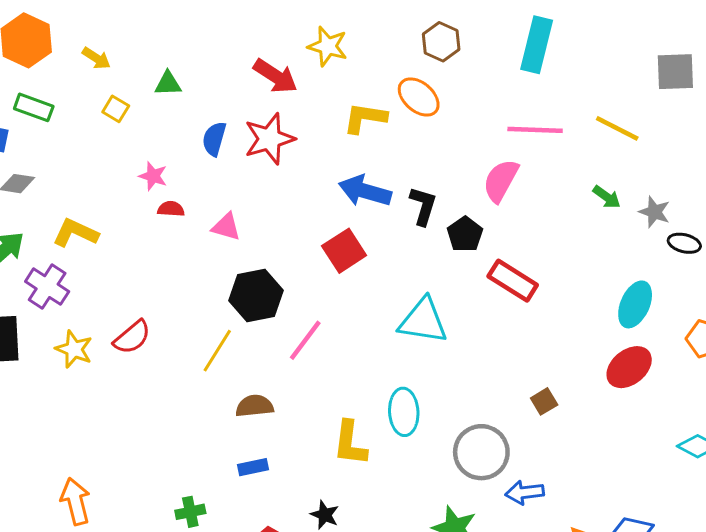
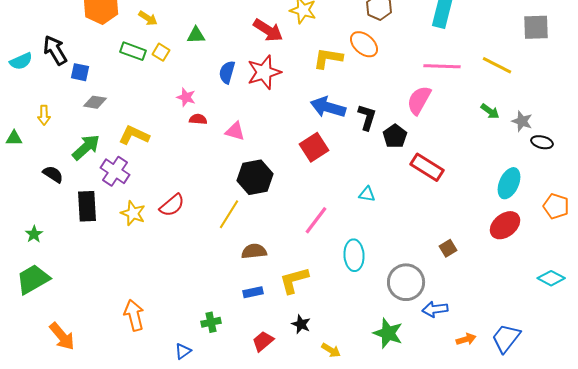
green rectangle: (34, 107) -> (133, 51), moved
cyan triangle: (423, 321) -> (367, 194), size x0.5
pink line: (305, 340) -> (316, 220), moved
yellow L-shape: (350, 443) -> (294, 280), moved, turned 68

